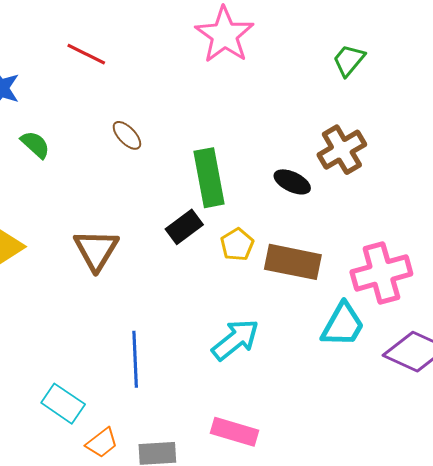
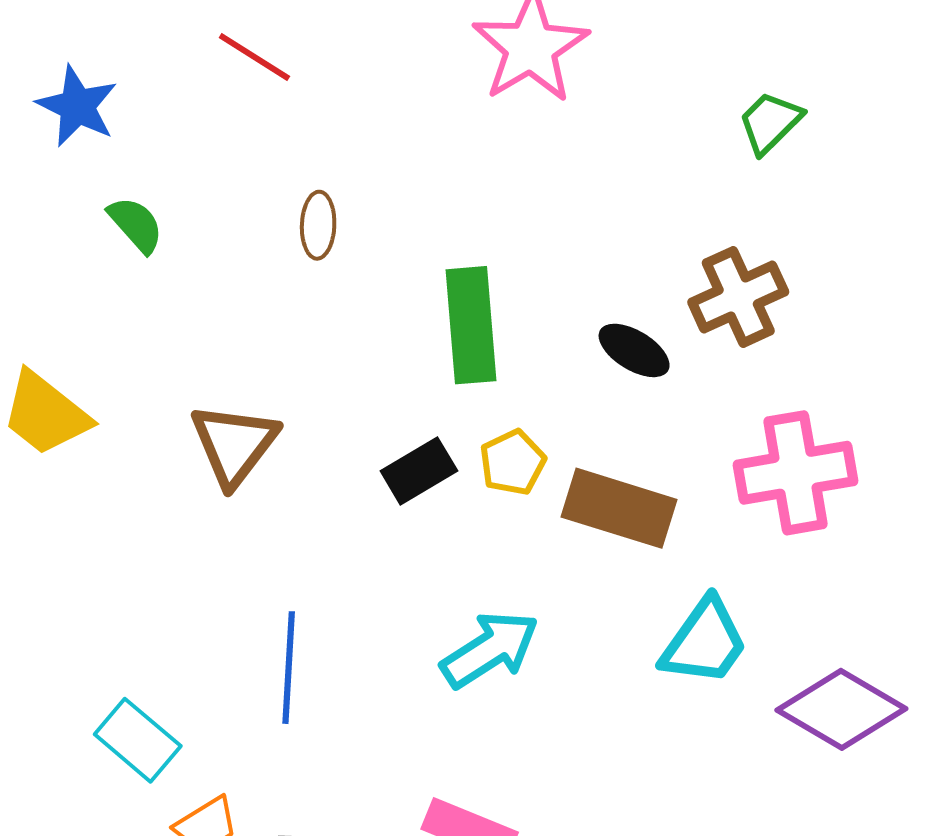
brown ellipse: (127, 135) -> (318, 225), turned 40
black rectangle: (184, 227) -> (419, 471), moved
pink cross: (381, 273) -> (796, 473), moved

